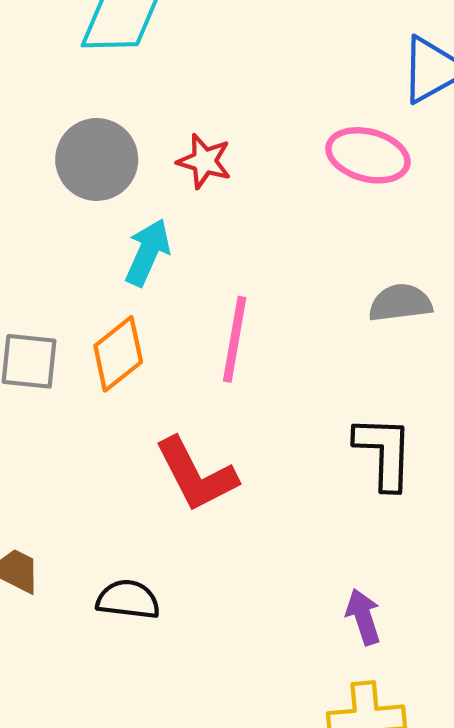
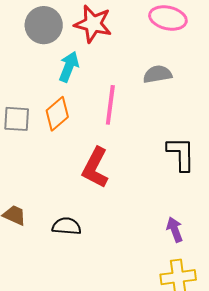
red star: (204, 161) -> (93, 24), size x1.5
gray semicircle: (400, 303) -> (158, 74), moved
red L-shape: (196, 475) -> (95, 168), turned 57

